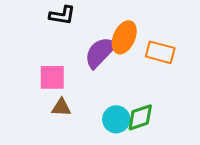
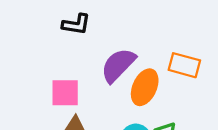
orange ellipse: (124, 37) -> (145, 87), moved

